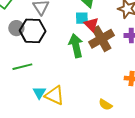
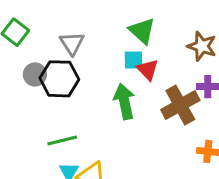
brown cross: (101, 39) -> (180, 105), moved
green line: (22, 67) -> (62, 140), moved

